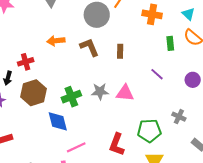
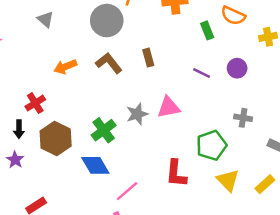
purple circle: (193, 80) -> (237, 68), moved

